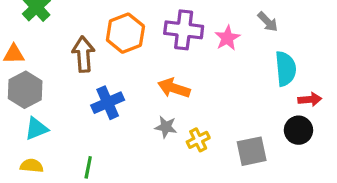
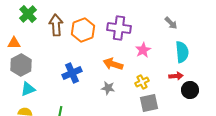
pink star: (227, 38) -> (143, 50), moved
brown arrow: (83, 54) -> (56, 25), moved
red arrow: (310, 99) -> (176, 76), moved
yellow cross: (198, 140) -> (142, 82), moved
gray square: (252, 151) -> (149, 103), moved

